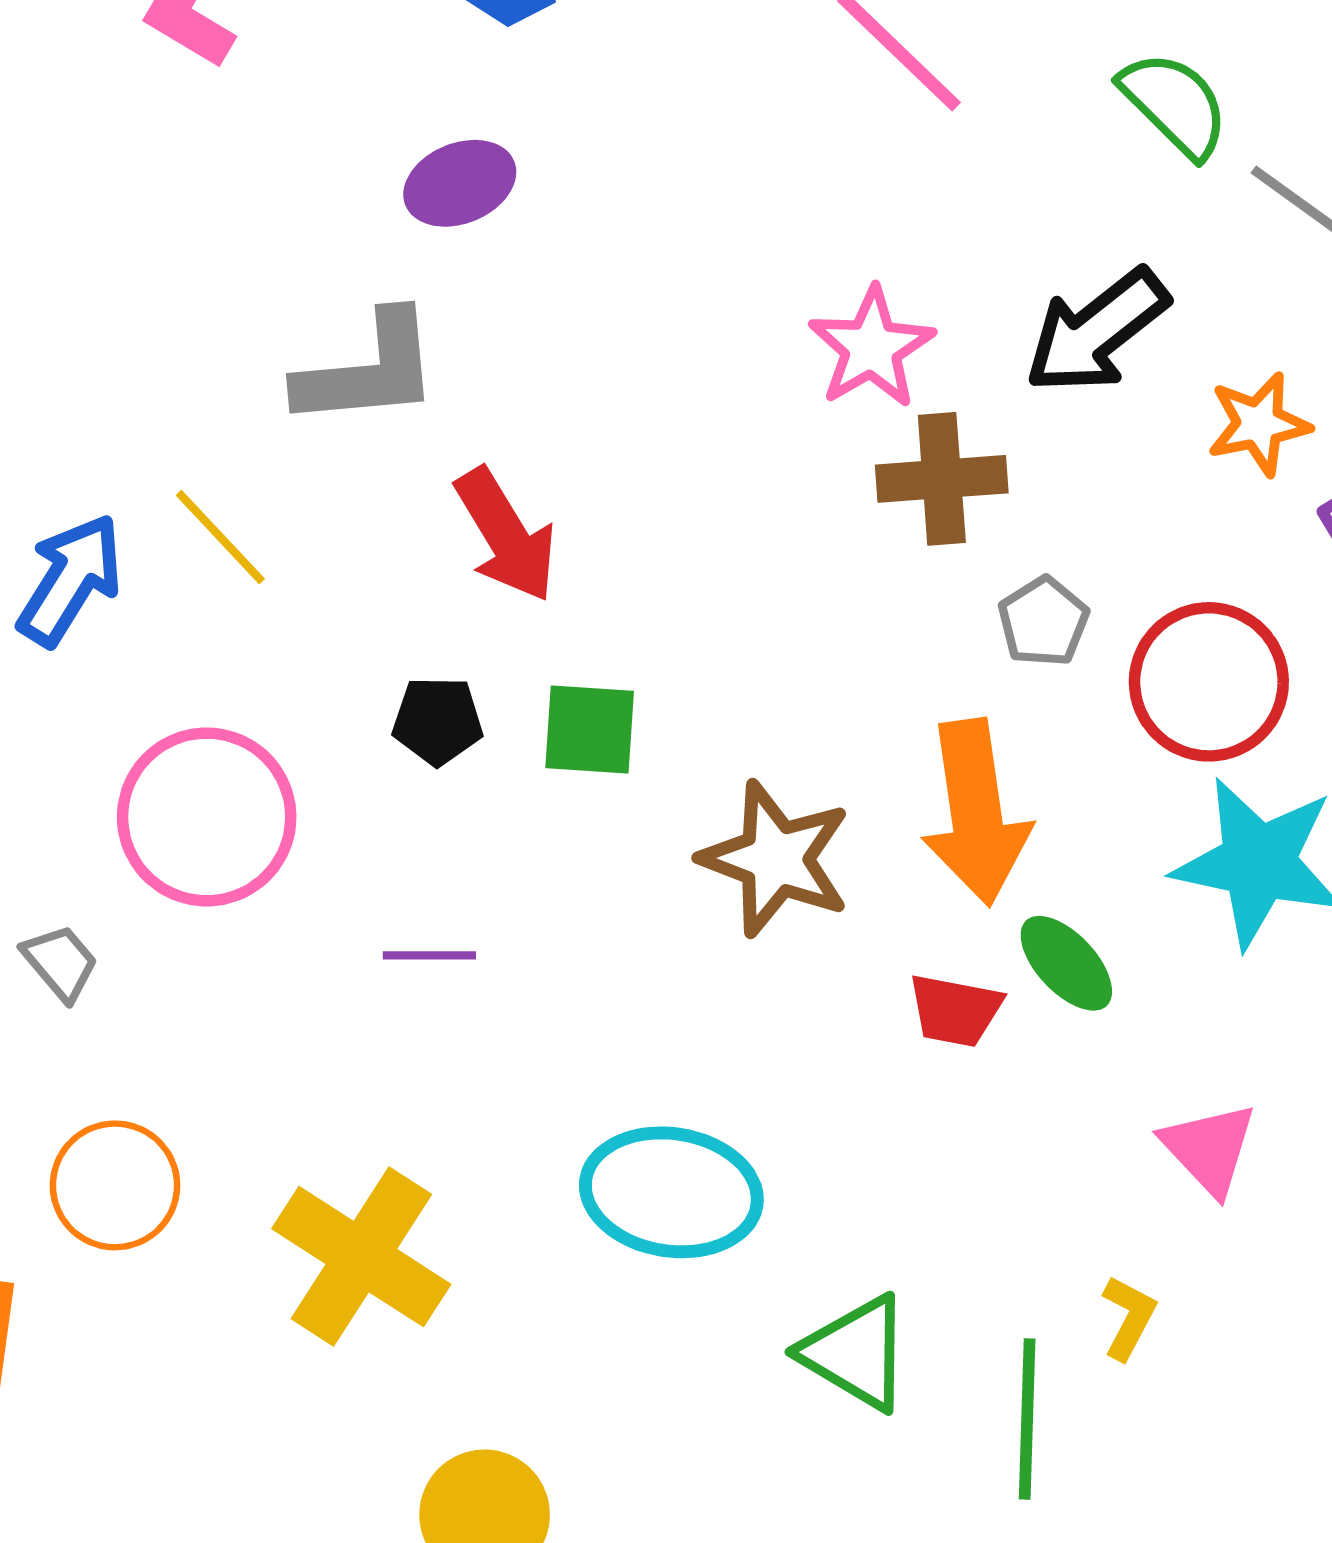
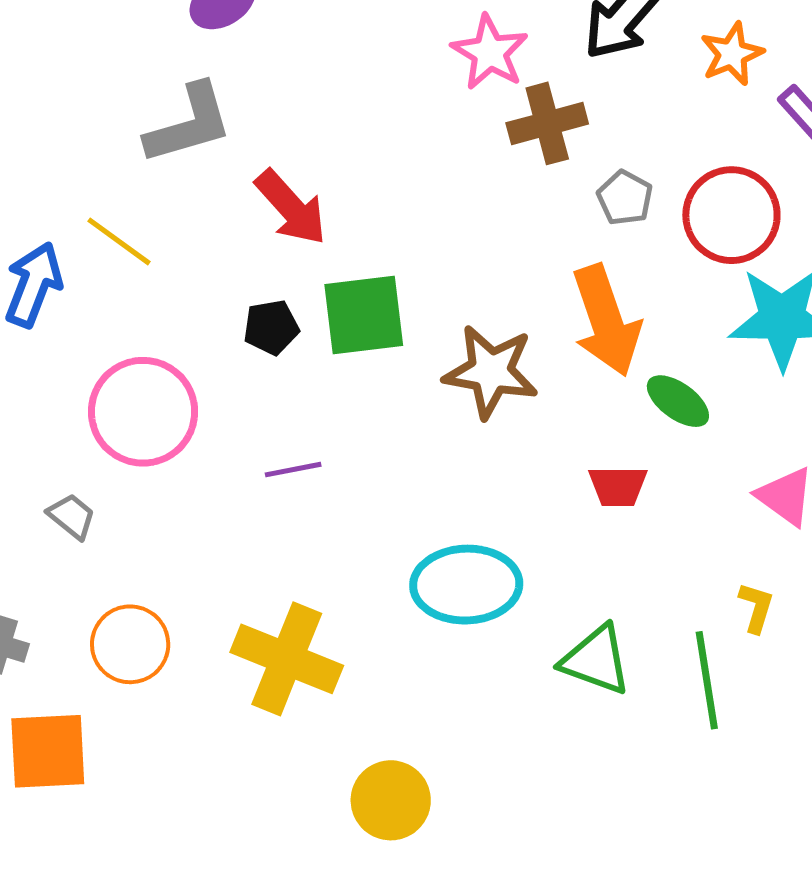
green square: (590, 729) -> (364, 315), size x1.4
red trapezoid: (955, 1010) -> (618, 486), moved

